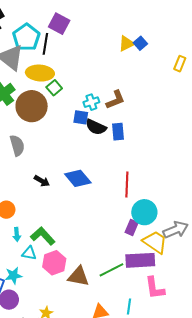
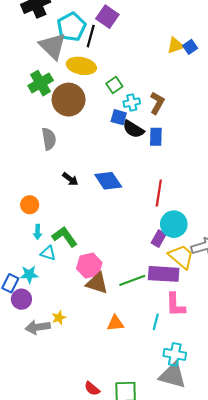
green square: (54, 88) -> (114, 85), moved
brown L-shape: (115, 100) -> (157, 103), turned -45
pink hexagon: (54, 263) -> (89, 266), moved
cyan line: (129, 306) -> (156, 322), moved

